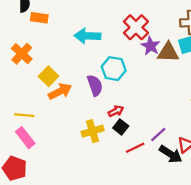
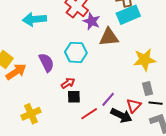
brown triangle: (168, 52) -> (109, 37), moved
cyan hexagon: (114, 69) -> (76, 52), moved
black square: (121, 127) -> (74, 97), turned -32
yellow cross: (93, 131) -> (31, 114), moved

